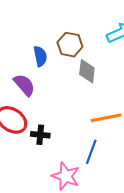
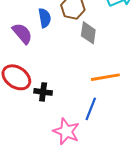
purple semicircle: (24, 85) -> (22, 33), moved

